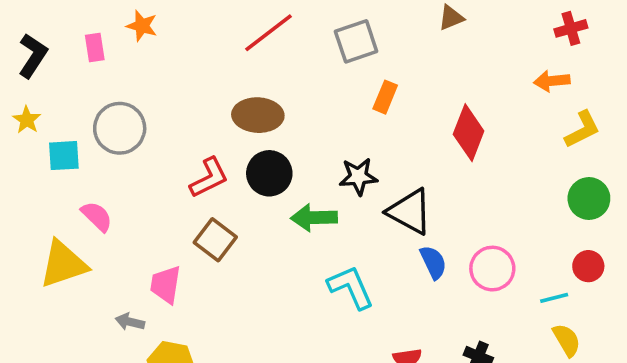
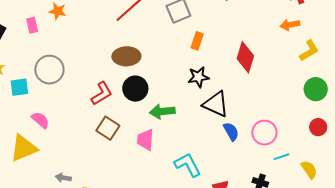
black star: (358, 177) -> (198, 77), moved
pink trapezoid: (166, 285) -> (145, 140), moved
cyan L-shape: (351, 287) -> (188, 165), moved
cyan line: (554, 298) -> (281, 157), moved

